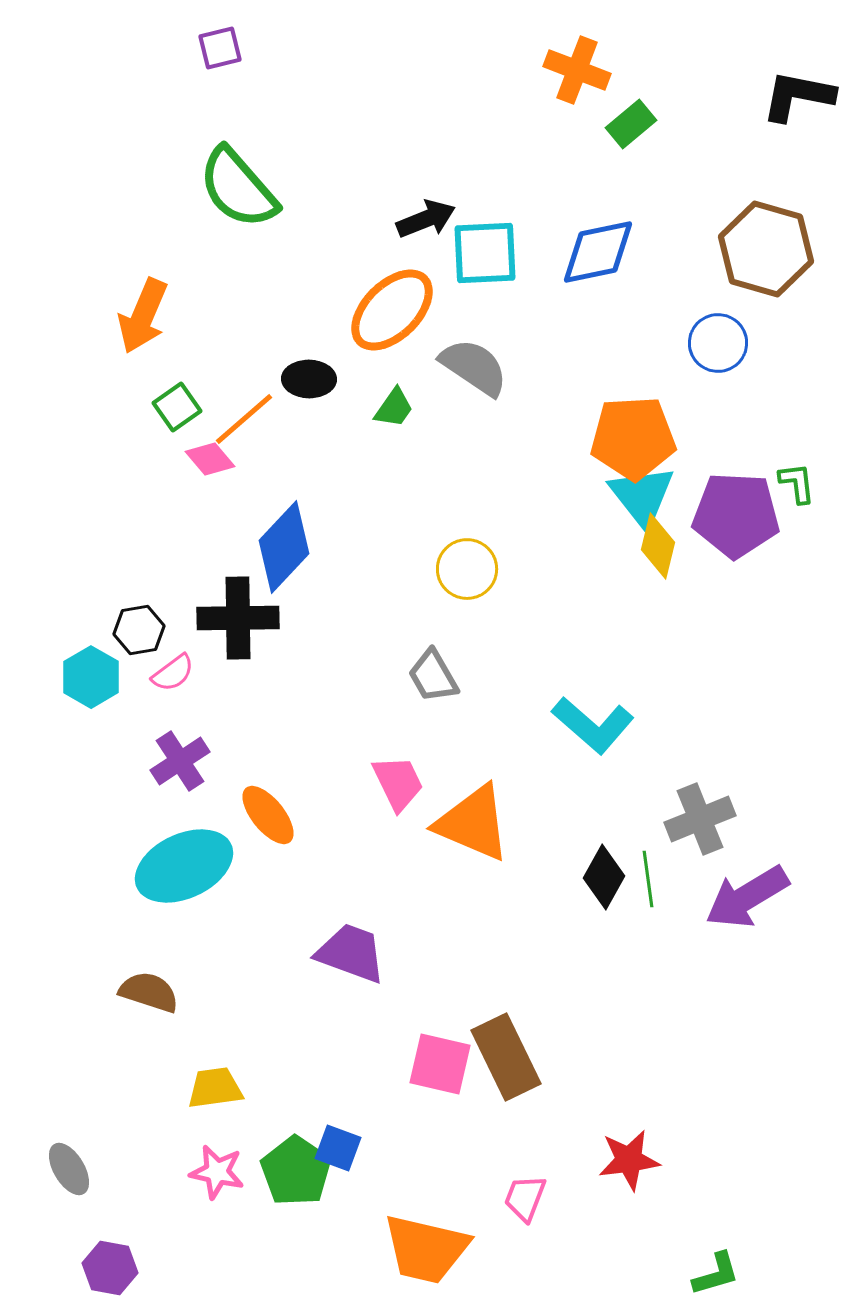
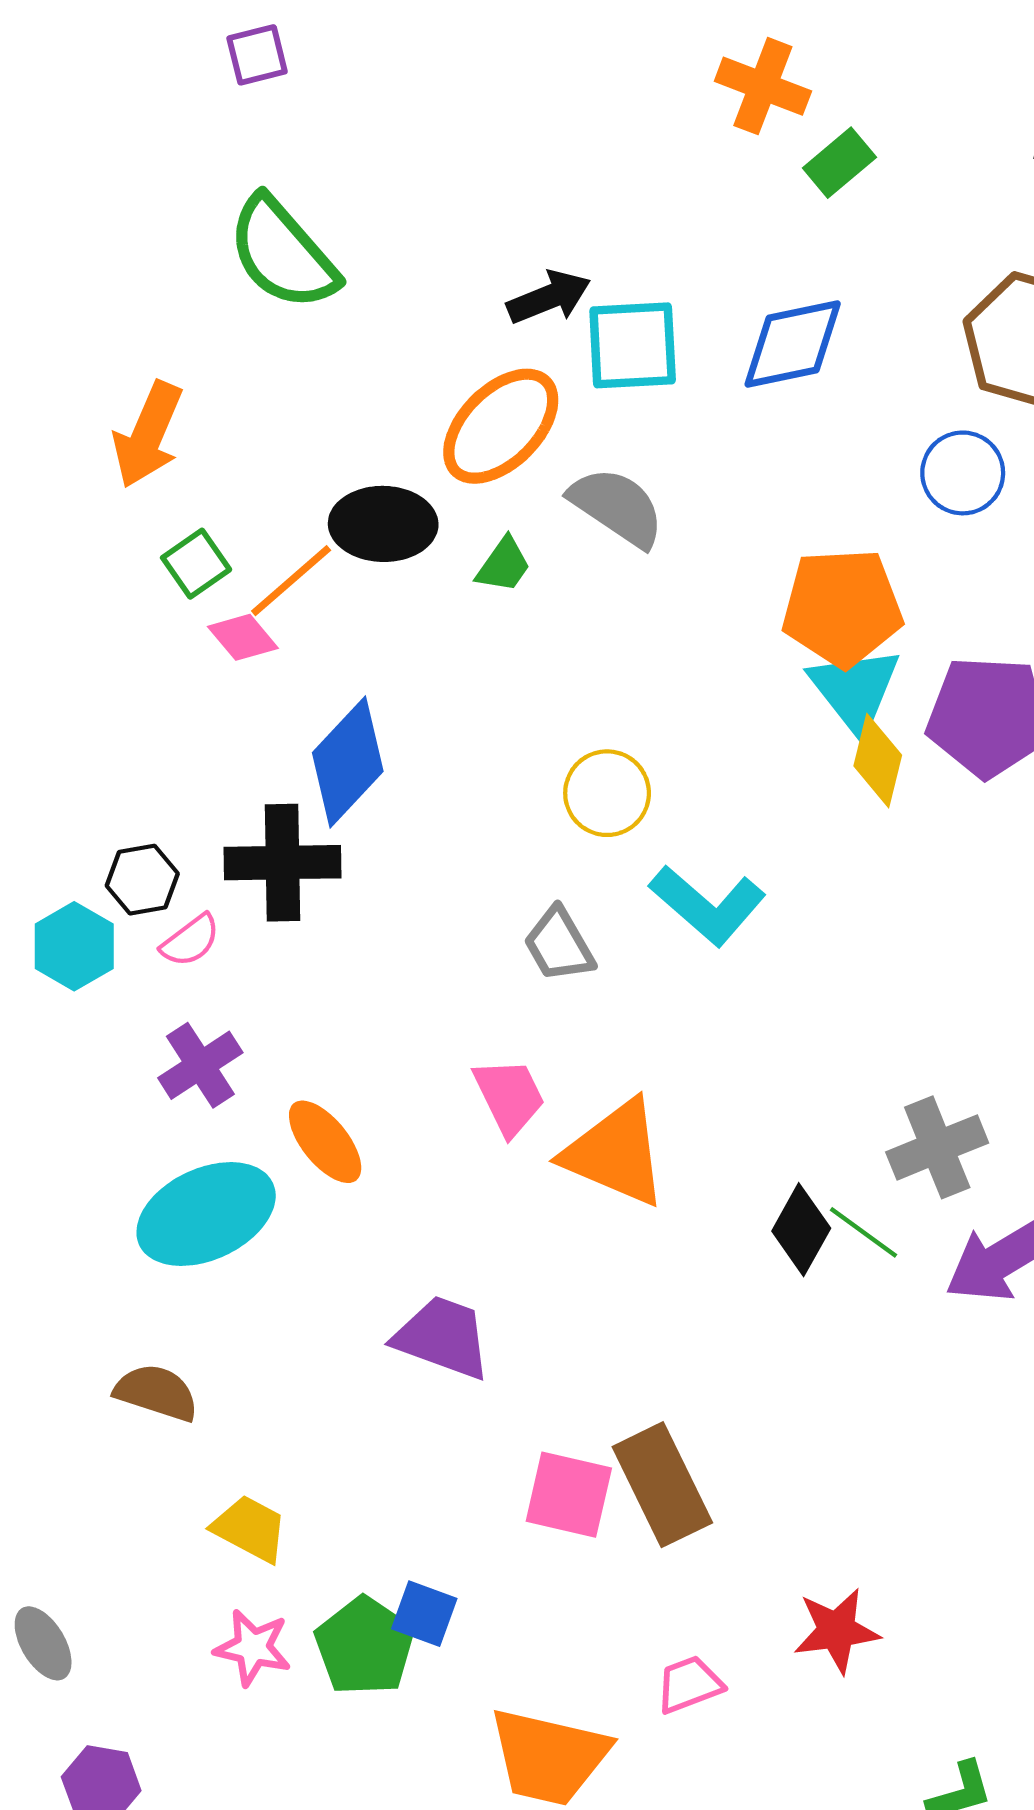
black ellipse: (309, 379) -> (383, 524), size x1.4
cyan L-shape: (593, 725) -> (708, 905), moved
green line: (648, 879) -> (864, 1232), turned -46
yellow trapezoid: (215, 1088) -> (250, 1529), turned 36
pink trapezoid: (525, 1198) -> (689, 1684), turned 48

